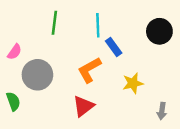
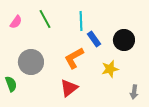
green line: (54, 23) -> (45, 19), turned -36
black circle: (159, 31) -> (124, 40), moved
pink semicircle: (14, 52) -> (16, 22), moved

